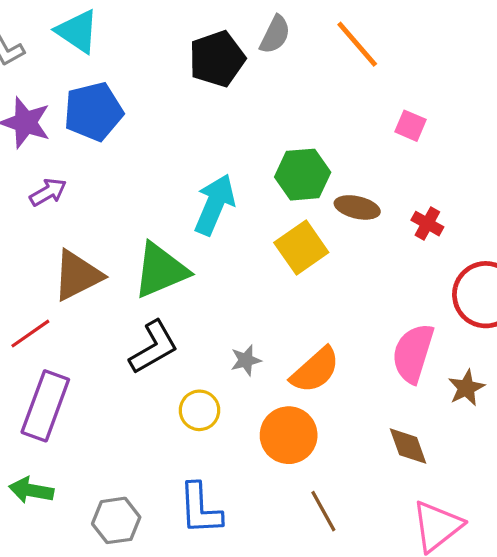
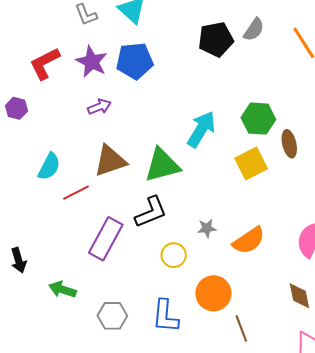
brown ellipse: (357, 207) -> (289, 144), turned 56
purple rectangle: (45, 406) -> (106, 239), moved
orange circle: (289, 435) -> (213, 293), moved

